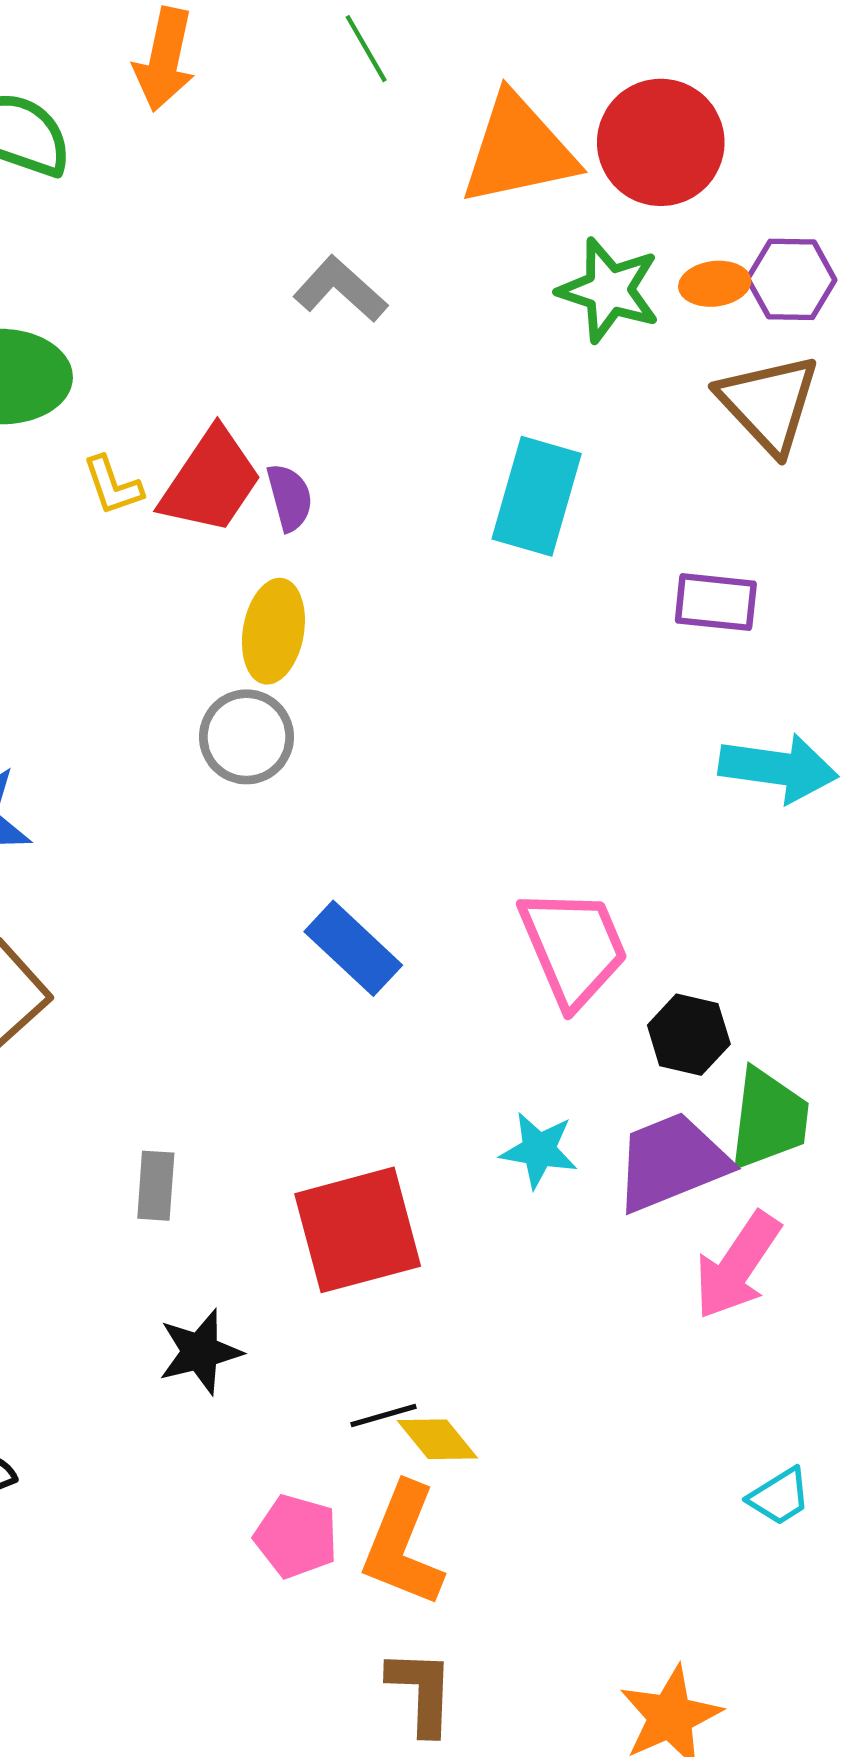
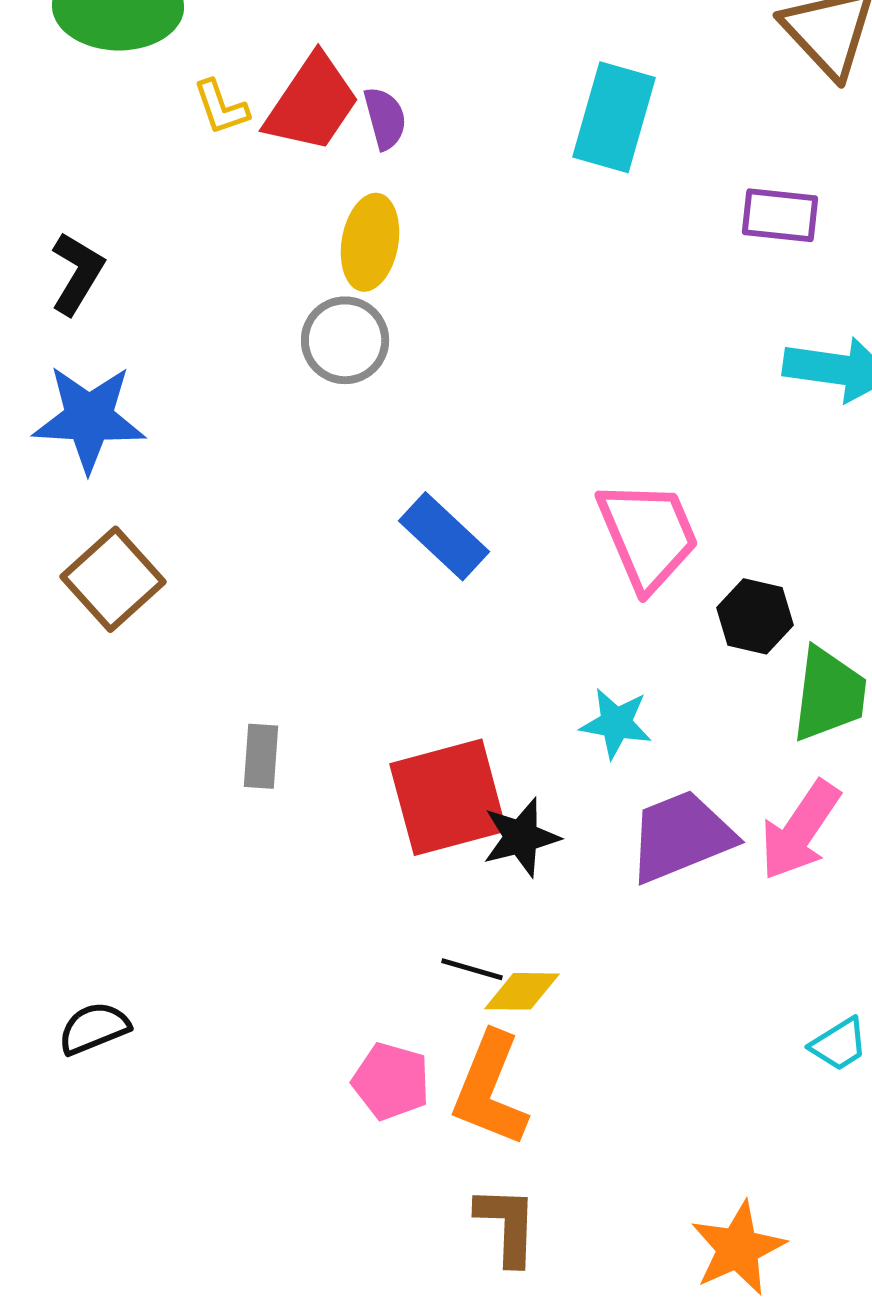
purple trapezoid: (672, 1162) -> (681, 836), moved
black star: (200, 1352) -> (521, 837), moved
black line: (383, 1416) -> (472, 969), turned 32
yellow diamond: (437, 1439) -> (522, 991), turned -50

